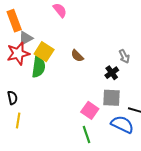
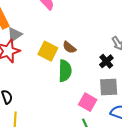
yellow square: (44, 52) -> (48, 51), moved
green semicircle: (39, 67) -> (65, 71), moved

